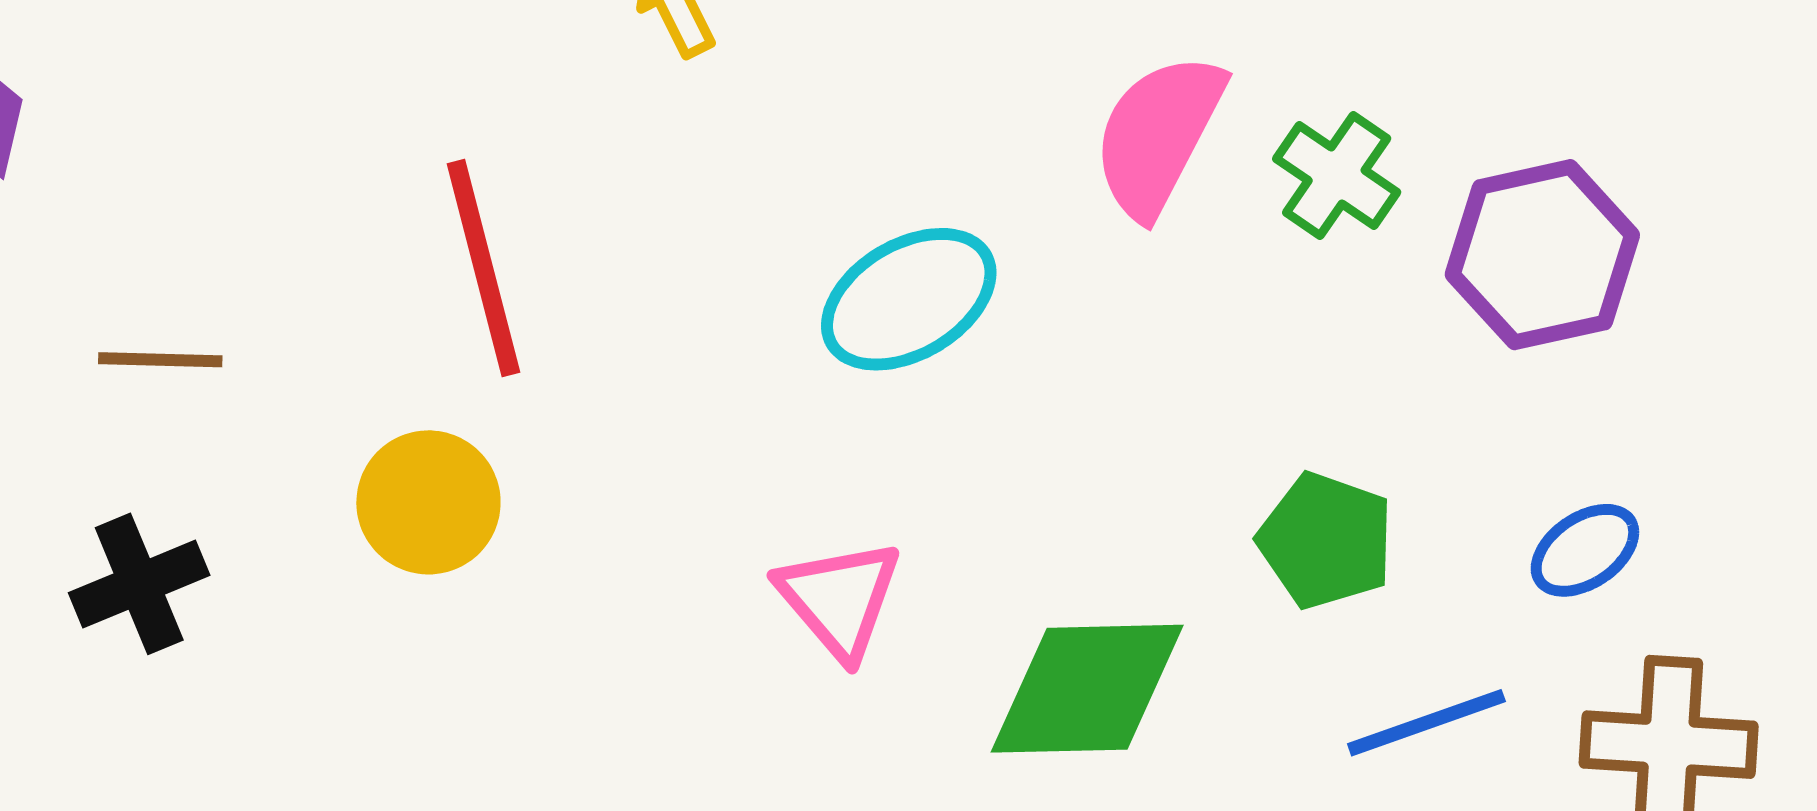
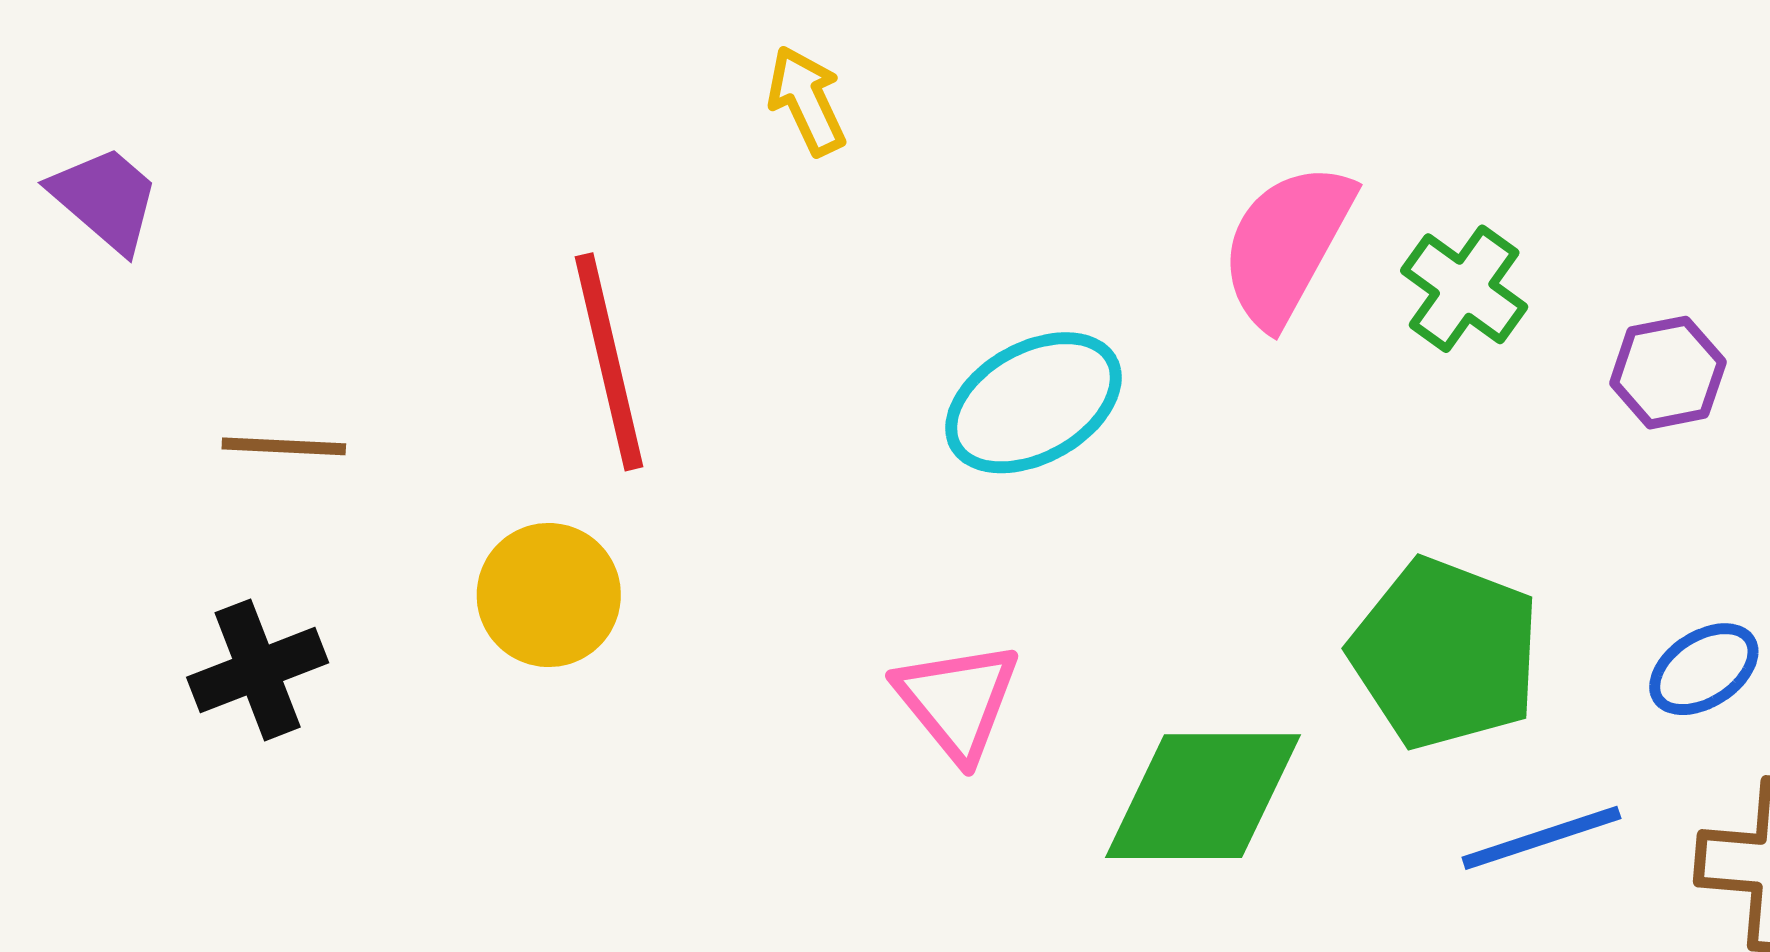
purple hexagon: (1542, 255) -> (1668, 373), size x0.6
green pentagon: (1326, 541) -> (1445, 654), size x1.4

